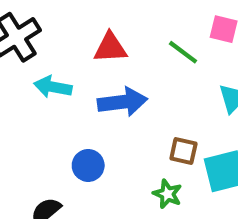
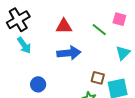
cyan arrow: (53, 87) -> (24, 45), moved, turned -138
blue circle: (88, 165) -> (38, 84), moved

